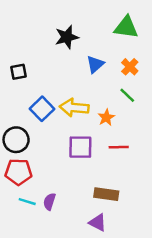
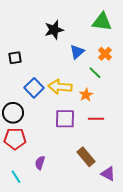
green line: (127, 95) -> (95, 73), moved
brown rectangle: (106, 194) -> (86, 157), turned 42
cyan line: (27, 202) -> (16, 177), moved, turned 40
purple triangle: (98, 223) -> (108, 174), moved

